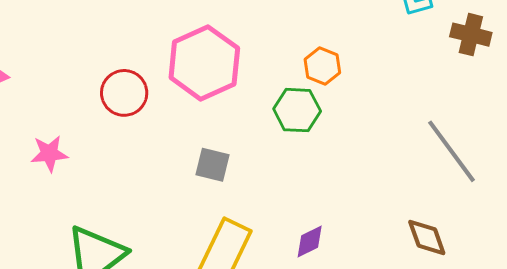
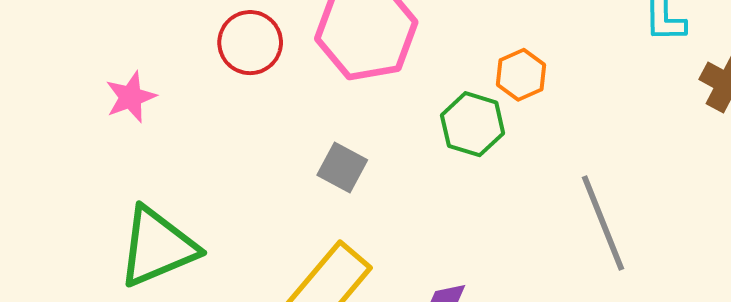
gray line: (452, 151) -> (603, 223), moved
pink star: (49, 154) -> (131, 97), turned -30

